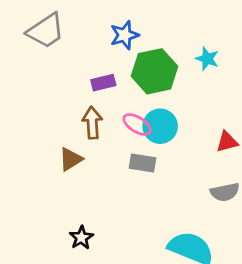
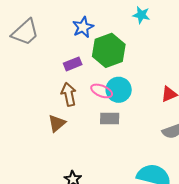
cyan star: (207, 59) -> (141, 15), moved

